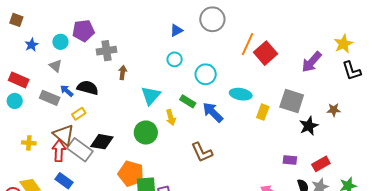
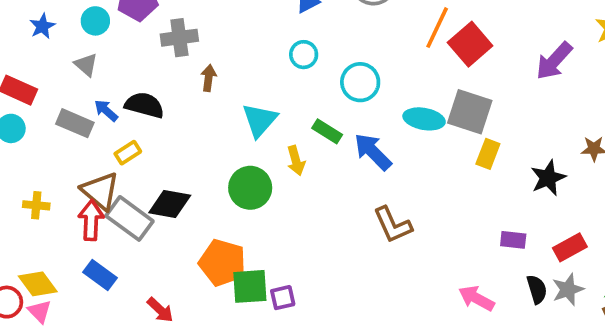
gray square: (292, 101) -> (470, 112), moved
yellow rectangle: (263, 112) -> (488, 154), moved
brown L-shape: (202, 152) -> (393, 225), moved

